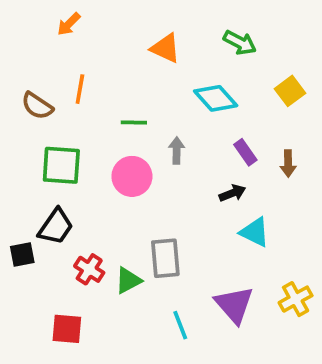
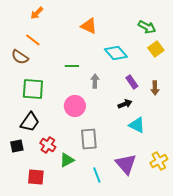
green arrow: (240, 43) -> (147, 27), moved
orange line: (80, 89) -> (33, 40), moved, turned -63
pink circle: (132, 176) -> (75, 106), moved
black square: (22, 254) -> (17, 146), moved
green triangle: (128, 281) -> (67, 160), moved

